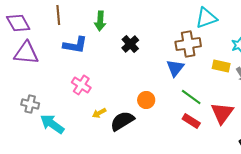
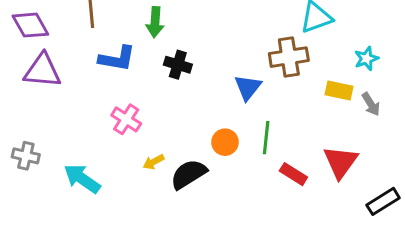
black cross: (130, 44) -> (178, 65), moved, turned -30
blue triangle: (175, 68) -> (248, 87), moved
green line: (191, 97) -> (266, 138), moved, turned 60
gray cross: (30, 104) -> (26, 156), moved

